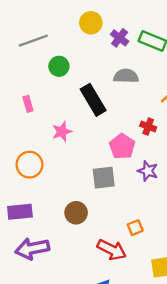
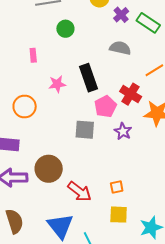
black rectangle: (93, 100) -> (88, 78), moved
red cross: (148, 127) -> (131, 94), size x1.5
brown circle: (76, 213) -> (49, 169), moved, size x1.4
orange square: (135, 228) -> (117, 187), moved

